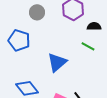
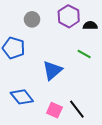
black semicircle: (94, 26) -> (90, 25), moved

